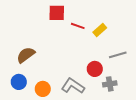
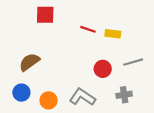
red square: (57, 13) -> (45, 15), moved
yellow rectangle: (100, 30) -> (113, 34), turned 48
red circle: (95, 69) -> (103, 69), moved

